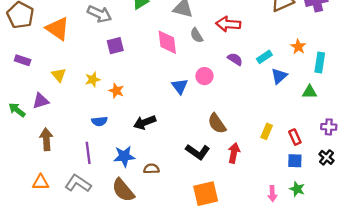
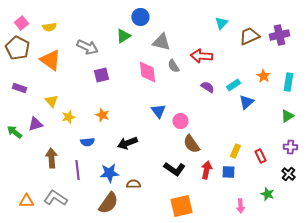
cyan rectangle: (320, 63) -> (288, 82), moved
pink circle: (204, 76) -> (180, 121), moved
yellow star: (93, 79) -> (68, 117), moved
green triangle: (310, 92) -> (287, 116), moved, turned -32
brown arrow: (46, 139) -> (51, 158), moved
blue square: (295, 161) -> (228, 172), moved
orange triangle: (41, 182) -> (26, 201), moved
gray L-shape: (78, 183) -> (55, 198), moved
green star: (297, 189) -> (267, 194), moved
brown semicircle: (123, 190) -> (108, 203), turned -105

